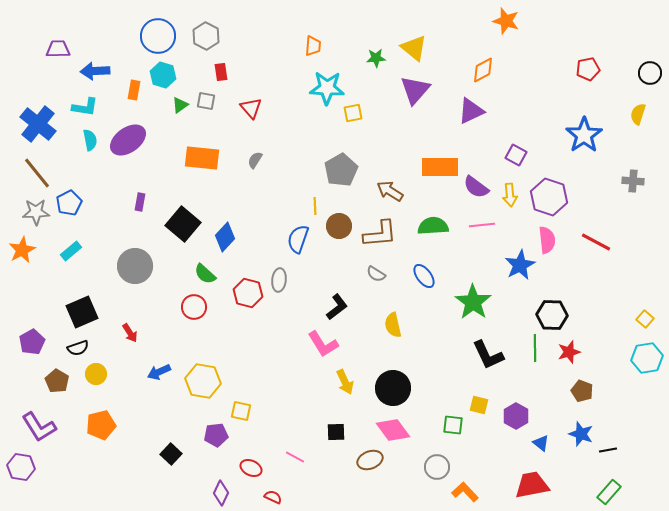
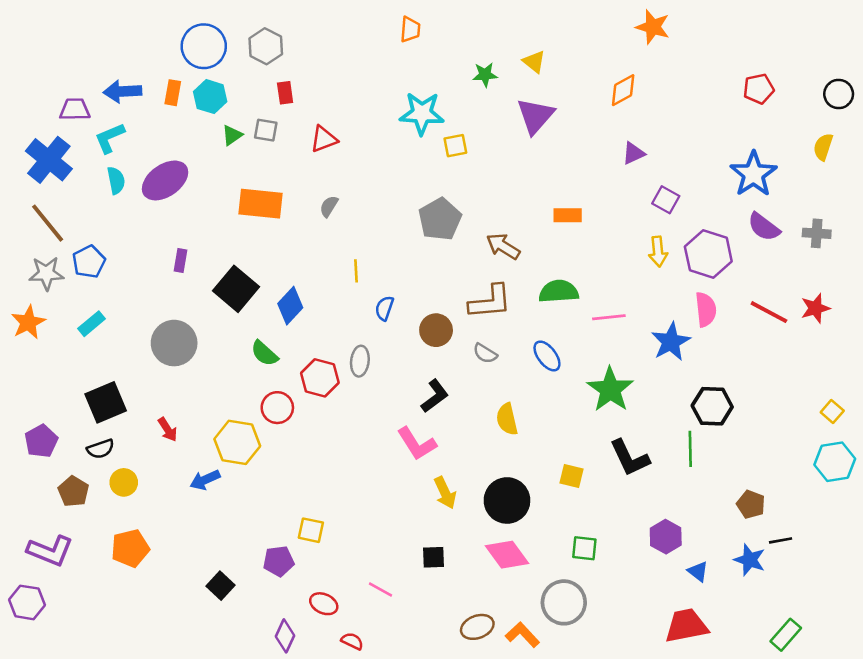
orange trapezoid: (313, 46) -> (410, 29), moved
yellow triangle: (414, 48) -> (534, 62), size x0.7
purple trapezoid: (58, 49) -> (75, 109), moved
orange rectangle: (134, 90) -> (173, 93), moved
cyan L-shape: (85, 107) -> (110, 138), turned 148
red triangle: (251, 108) -> (324, 139), turned 50
purple triangle: (471, 111) -> (633, 153), moved, size x0.7
orange rectangle: (440, 167) -> (568, 215), size x0.6
purple semicircle: (476, 187) -> (764, 227), moved
yellow line: (315, 206) -> (356, 271), moved
pink line: (482, 225) -> (609, 317), moved
brown circle: (339, 226) -> (436, 330), moved
blue semicircle: (298, 239) -> (384, 308), size x0.7
red circle: (194, 307) -> (277, 408), moved
red star: (569, 352) -> (815, 308), moved
yellow hexagon: (203, 381) -> (237, 442), moved
yellow square: (479, 405) -> (572, 476), moved
purple L-shape: (39, 427) -> (50, 551), turned -36
black line: (608, 450) -> (781, 540), moved
brown ellipse: (370, 460) -> (477, 627), moved
gray circle: (437, 467) -> (564, 602), size x1.4
orange L-shape: (465, 492) -> (522, 635), moved

